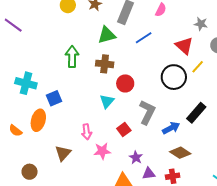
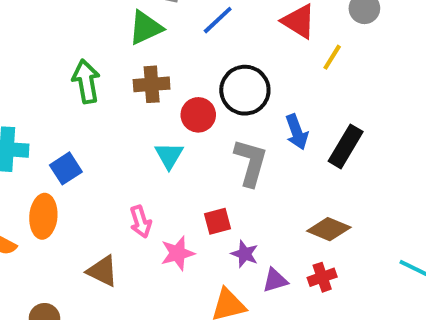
black circle: (174, 77) -> (245, 90), moved
blue arrow: (171, 128) -> (297, 132), moved, turned 108
red square: (124, 130) -> (218, 221), moved, turned 32
brown triangle: (63, 153) -> (102, 271), turned -36

